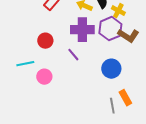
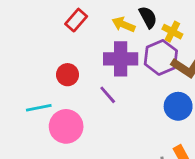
blue circle: (111, 69) -> (178, 106), moved
pink circle: (44, 77) -> (66, 126), size x1.5

